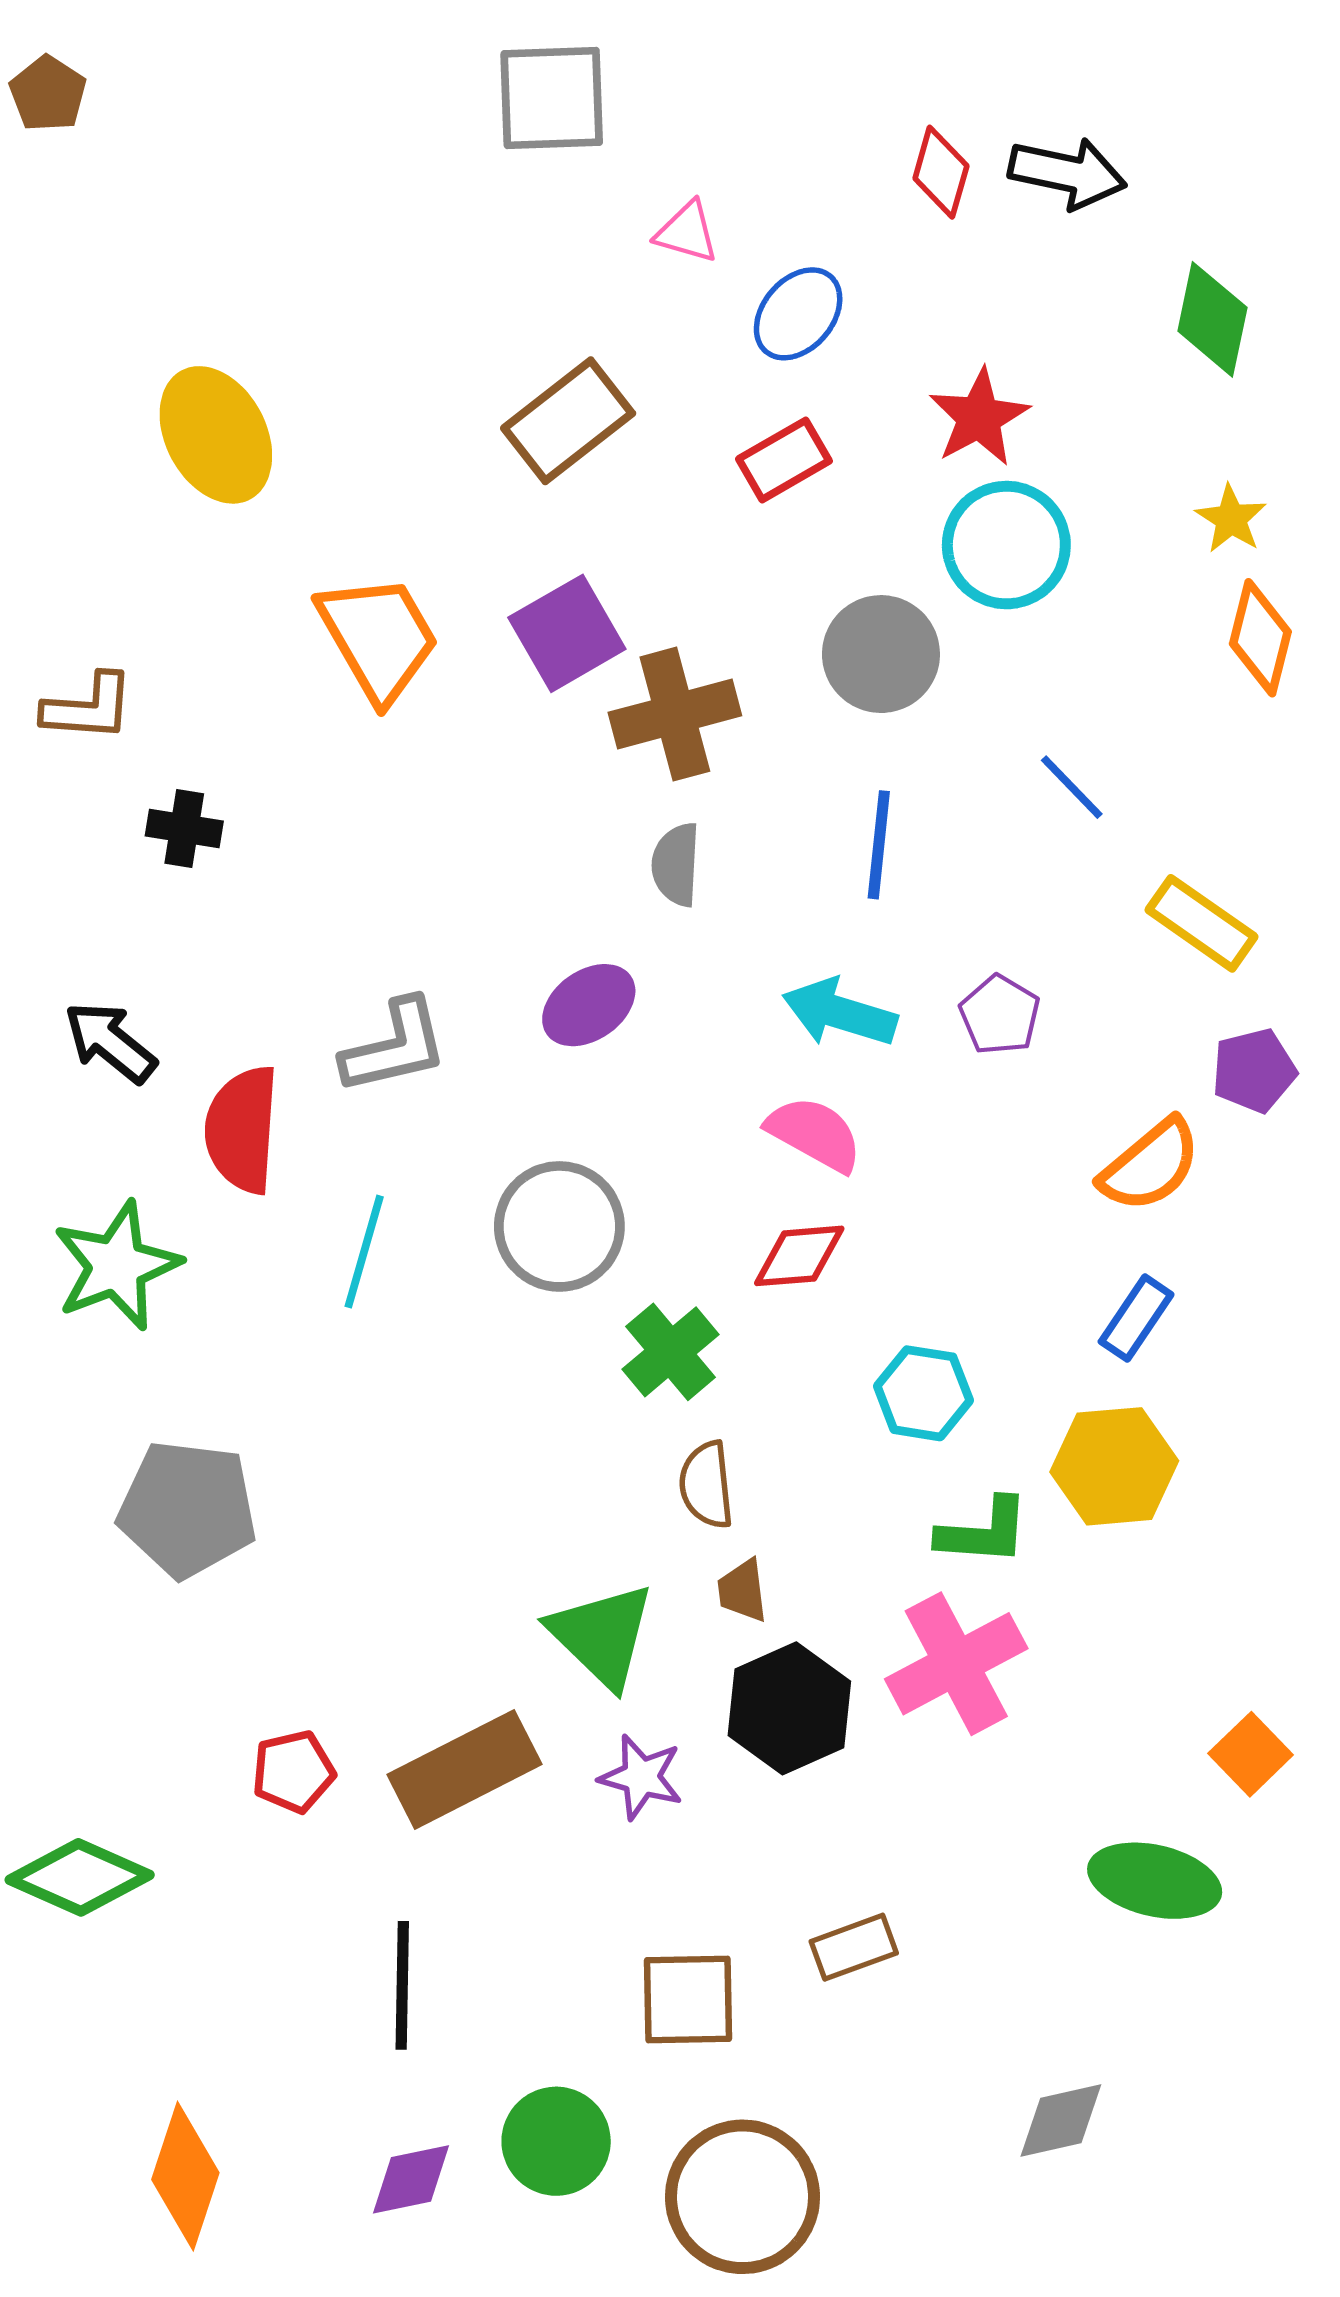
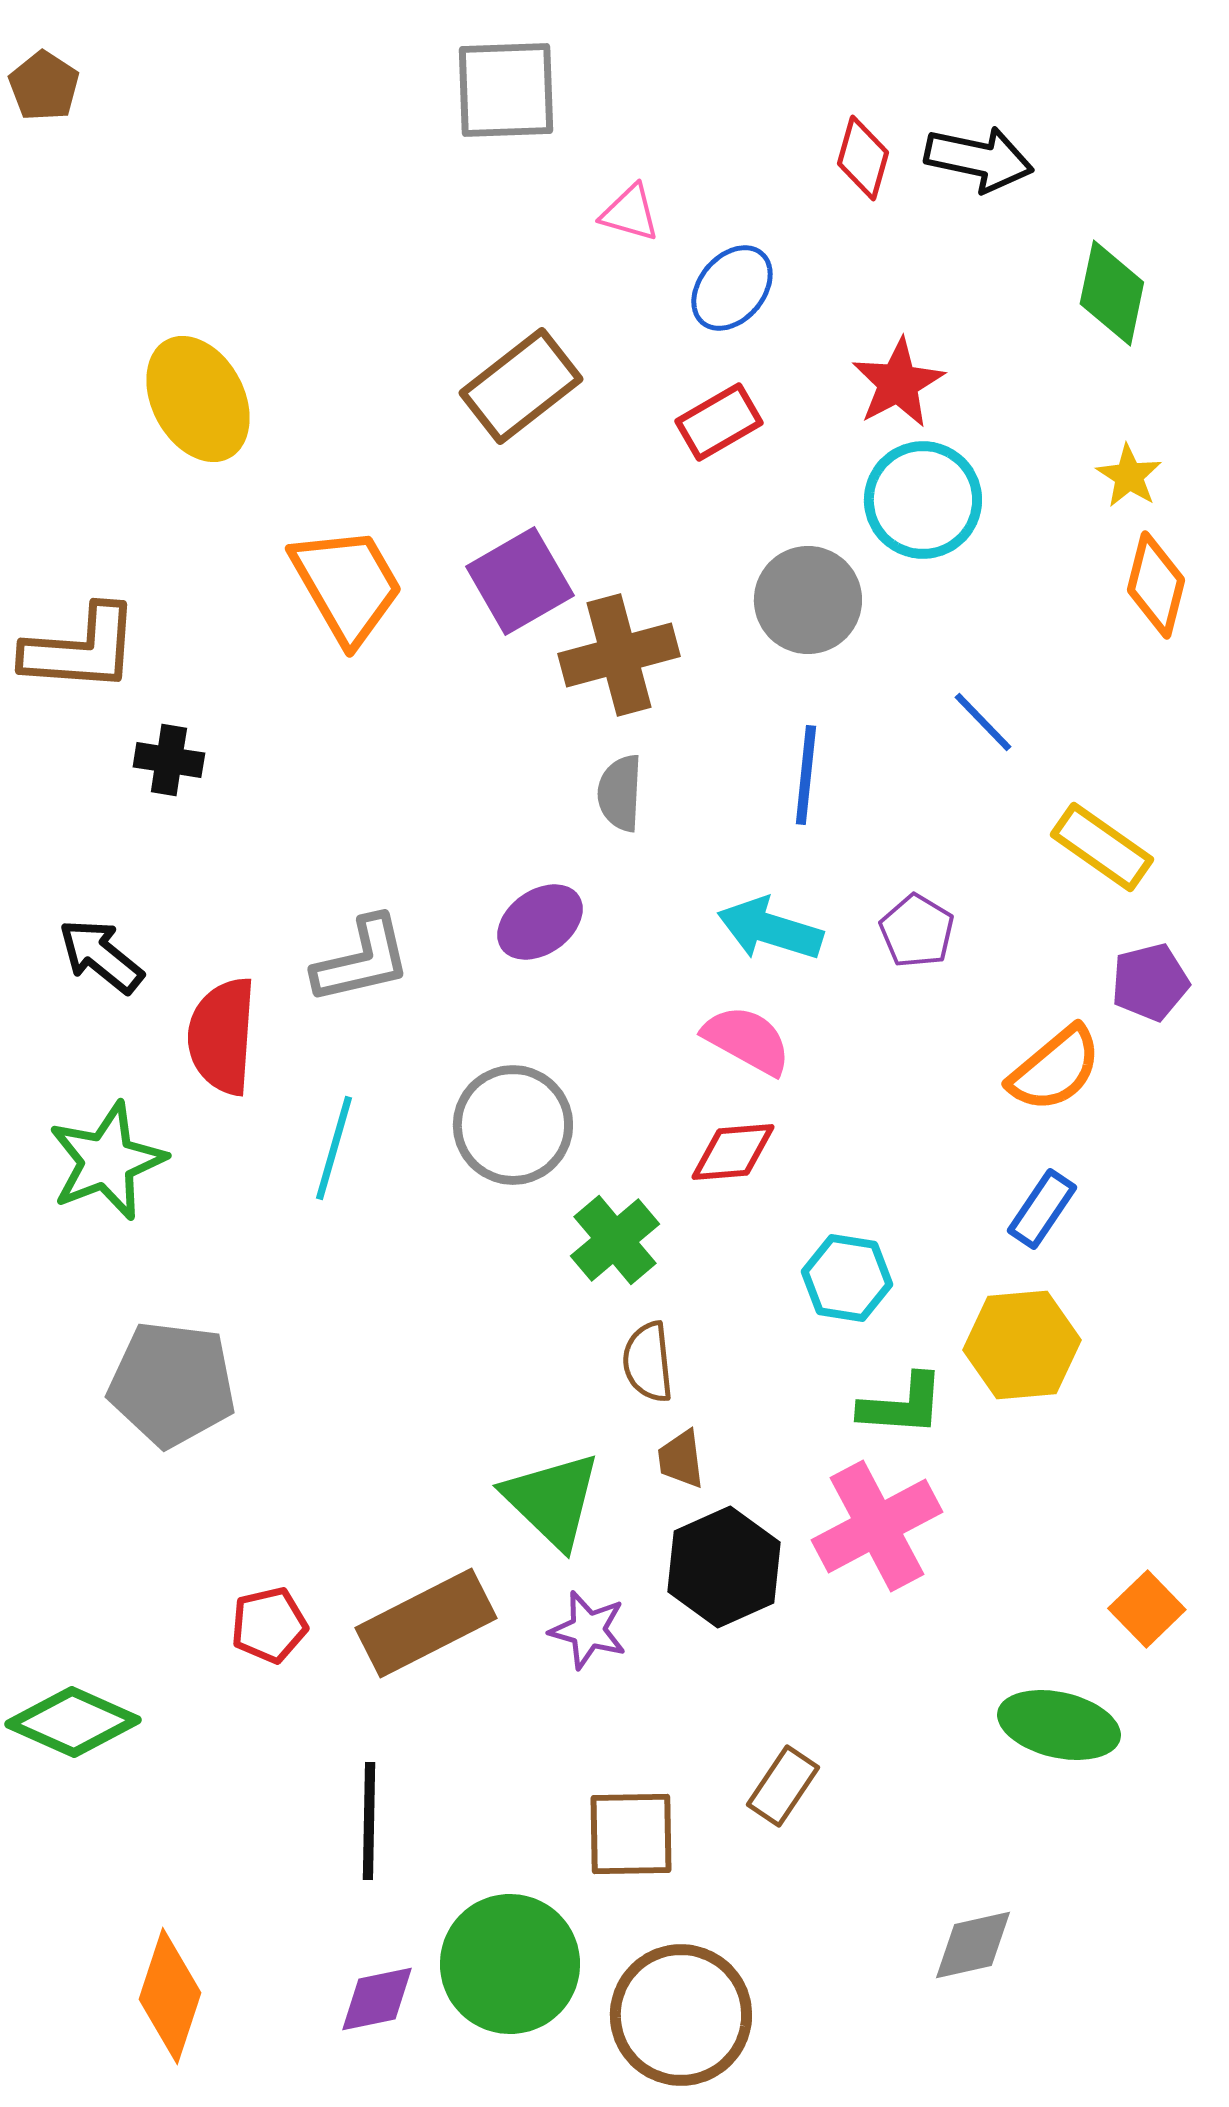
brown L-shape: (88, 707) -> (81, 649), size x1.4
brown rectangle: (854, 1947) -> (783, 1786), turned -36
green circle: (556, 2141) -> (510, 1964), size x1.4

